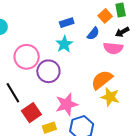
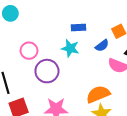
cyan star: (64, 44) -> (70, 48), turned 30
pink circle: (27, 57) -> (29, 51), size x0.7

